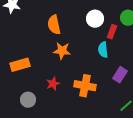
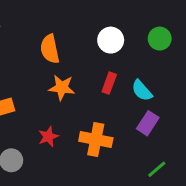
red rectangle: (112, 32) -> (109, 83), moved
cyan semicircle: (103, 50) -> (142, 91), moved, turned -35

